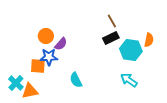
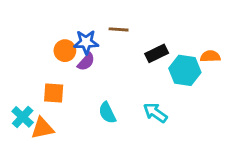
brown line: (112, 21) -> (119, 29), moved, turned -56
orange semicircle: (149, 40) -> (210, 56), turned -104
blue star: (49, 57) -> (86, 42), moved
cyan arrow: (129, 80) -> (155, 113), moved

